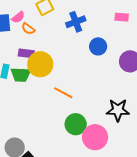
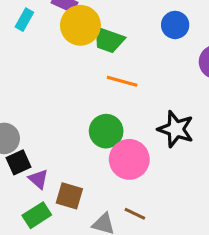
green trapezoid: (21, 75) -> (108, 40), moved
orange line: (63, 93) -> (122, 81), moved, turned -30

